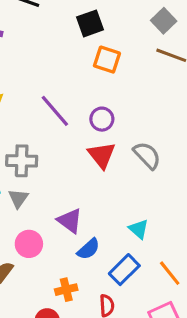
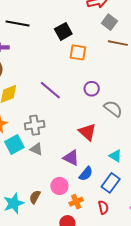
purple circle: (102, 119) -> (92, 89), moved
red triangle: (102, 155) -> (87, 132), moved
gray triangle: (18, 198) -> (36, 149), turned -32
pink circle: (29, 244) -> (59, 186), moved

